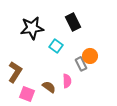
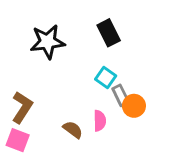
cyan square: (56, 46) -> (106, 77), moved
orange circle: (90, 56) -> (134, 106), moved
pink square: (27, 94) -> (18, 140), moved

